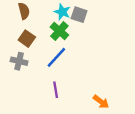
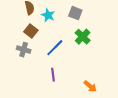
cyan star: (62, 12) -> (48, 15), moved
green cross: (59, 31) -> (83, 37), moved

